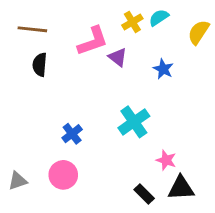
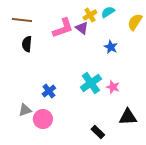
purple triangle: (118, 57) -> (82, 28), moved
pink star: (166, 160) -> (113, 87), moved
gray triangle: (18, 181) -> (25, 110), moved
black triangle: (181, 188) -> (128, 117), moved

